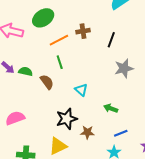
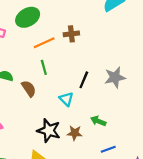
black line: (111, 40) -> (84, 80), moved
black star: (67, 119) -> (49, 131), turned 30
brown star: (87, 132) -> (75, 133), moved

